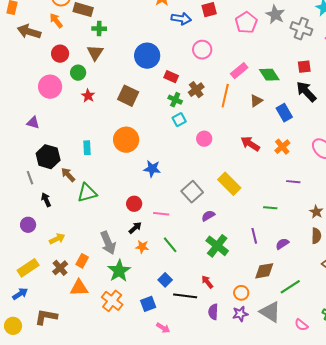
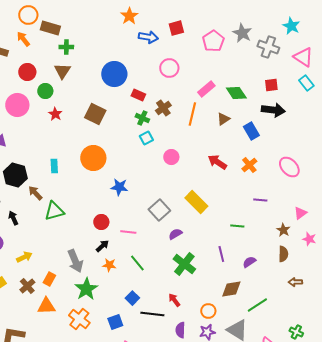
black arrow: (306, 92) -> (273, 110), turned 140

